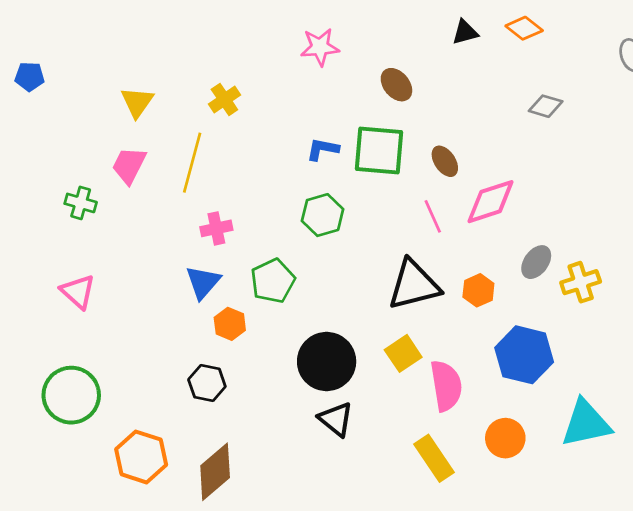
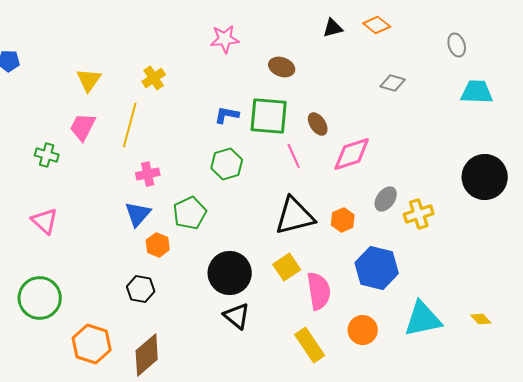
brown ellipse: (396, 85) -> (282, 67), turned -30
pink line: (433, 216) -> (294, 156), moved

